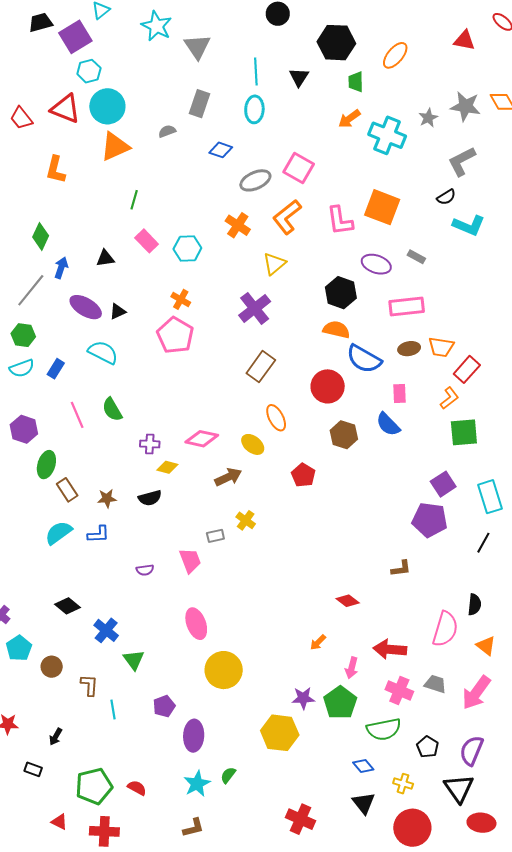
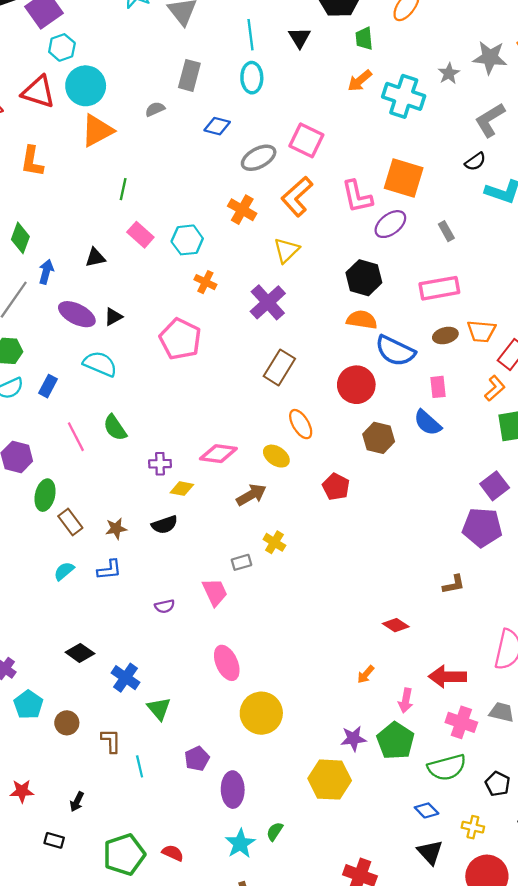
gray rectangle: (416, 257) -> (446, 231), turned 36
purple ellipse: (376, 264) -> (390, 224), moved, turned -52
orange cross: (181, 299) -> (205, 282), moved
cyan semicircle: (58, 533) -> (64, 571), size x0.7

